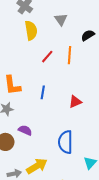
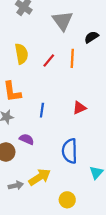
gray triangle: (61, 19) -> (62, 21), size x1.5
yellow semicircle: (31, 30) -> (21, 54), moved
blue line: (43, 92) -> (42, 110), moved

